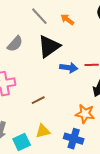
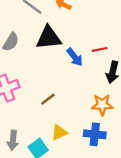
black triangle: (49, 46) -> (49, 38), turned 40
blue arrow: (69, 68) -> (75, 57), turned 54

